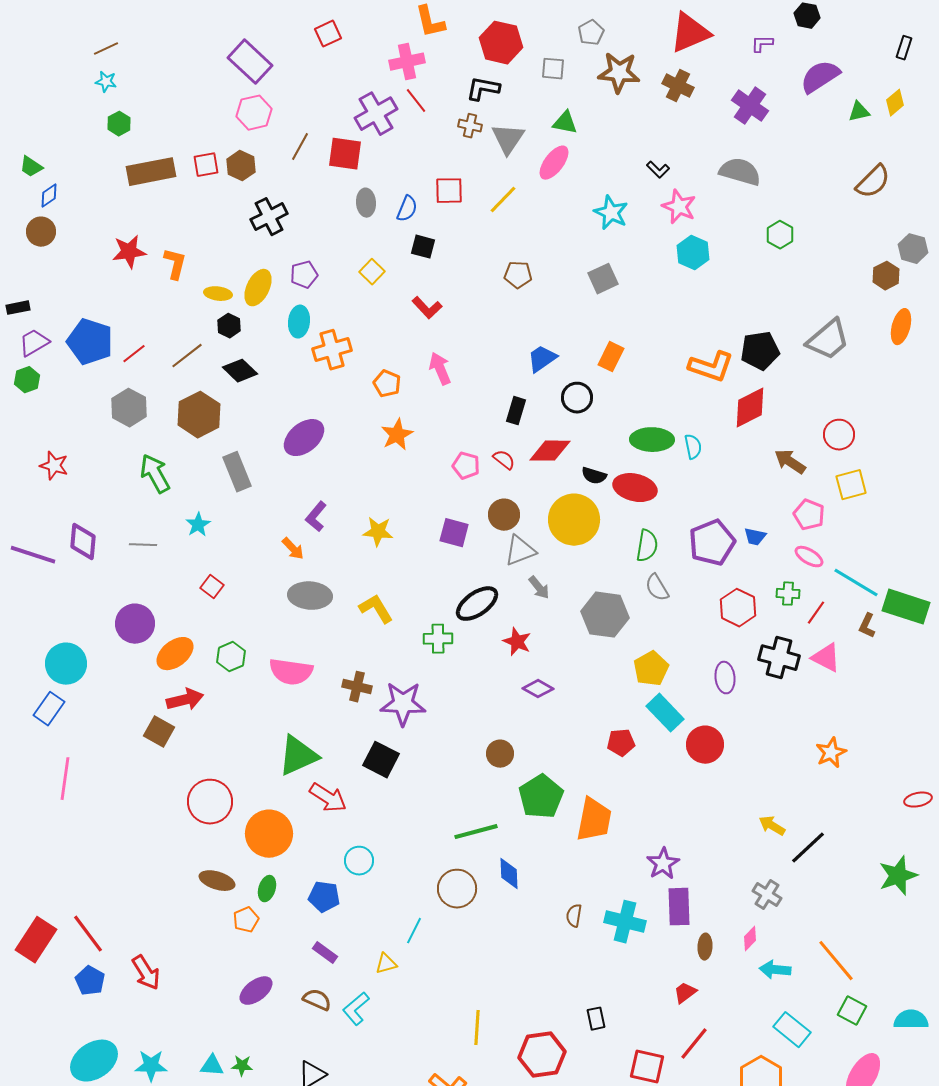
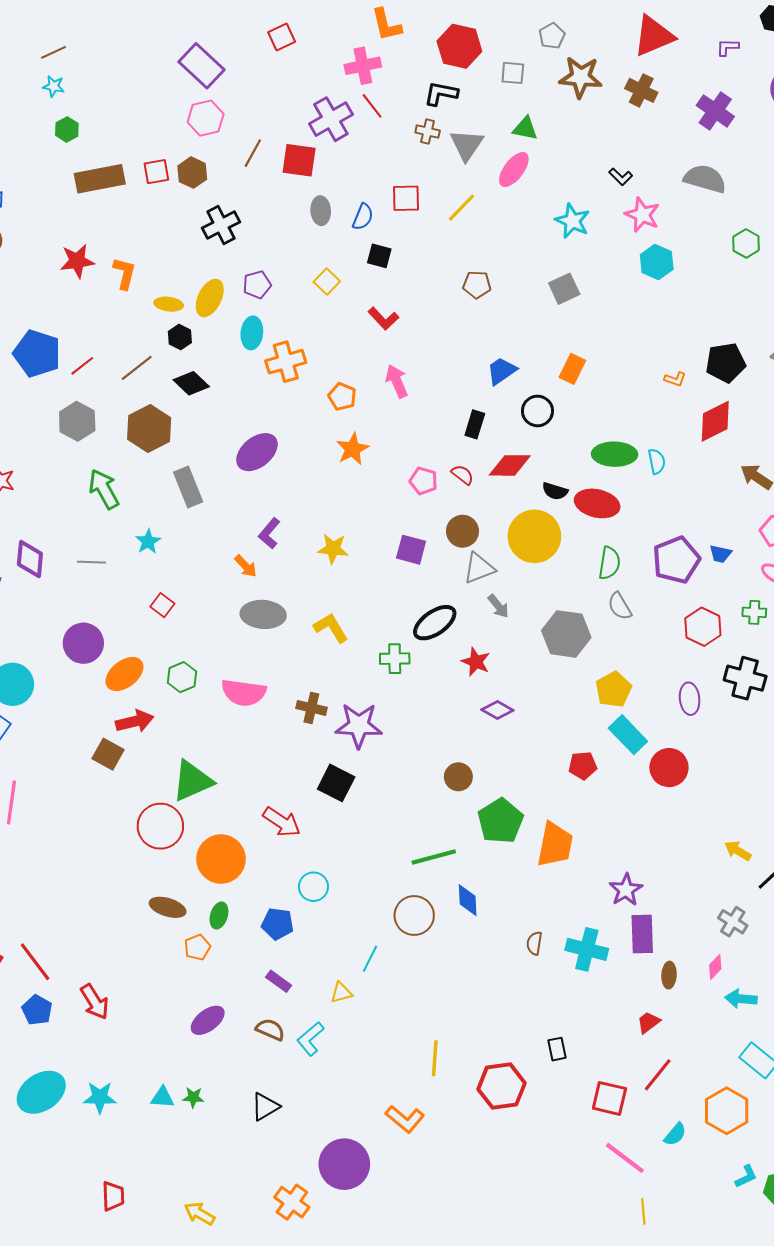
orange L-shape: (711, 367) -> (675, 379), size x0.5
green triangle: (298, 756) -> (192, 781), moved

